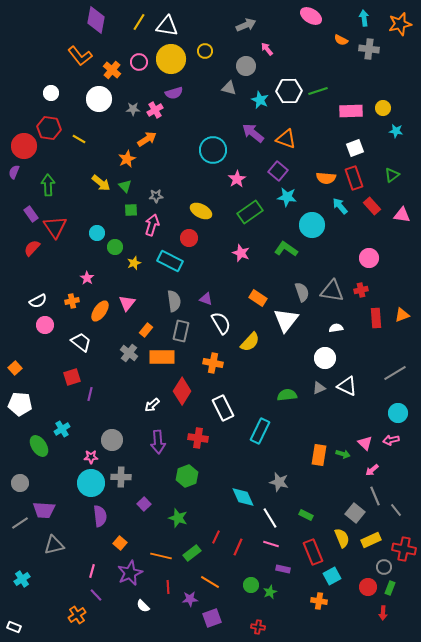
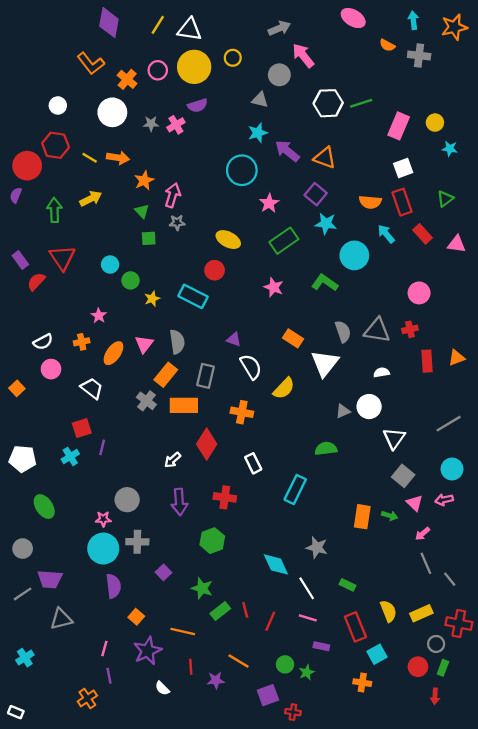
pink arrow: (267, 49) -> (303, 56), size x1.6
cyan star: (260, 100) -> (258, 133), moved, turned 30
pink rectangle: (351, 111) -> (399, 126), turned -65
orange arrow: (147, 139) -> (118, 158), moved, turned 42
yellow arrow: (101, 183) -> (91, 199), moved, turned -66
purple rectangle: (31, 214) -> (20, 260), moved
pink arrow: (152, 225) -> (173, 195), moved
gray semicircle: (174, 301) -> (177, 342), moved
orange rectangle: (146, 330) -> (166, 375), size x1.5
orange square: (15, 368) -> (17, 388), moved
white triangle: (347, 386) -> (394, 438), turned 40
gray triangle: (319, 388) -> (343, 411), moved
white rectangle: (223, 408) -> (253, 463), size x0.7
cyan cross: (62, 429) -> (70, 457), moved
gray square: (355, 513) -> (403, 476), moved
red line: (216, 537) -> (245, 610), turned -40
green rectangle: (192, 553) -> (220, 611), moved
purple line: (96, 595) -> (109, 676), turned 32
purple square: (212, 618) -> (268, 695), moved

